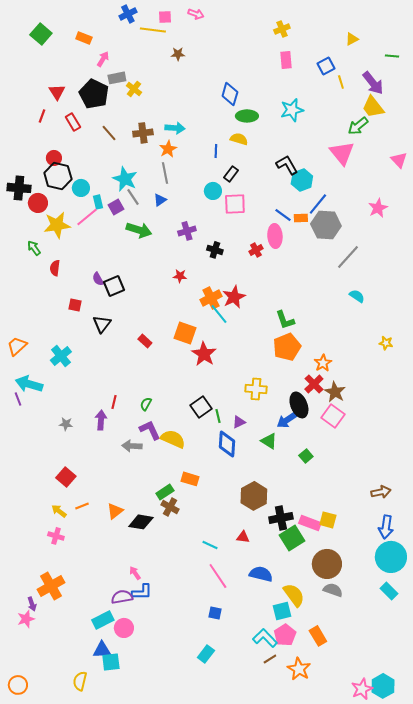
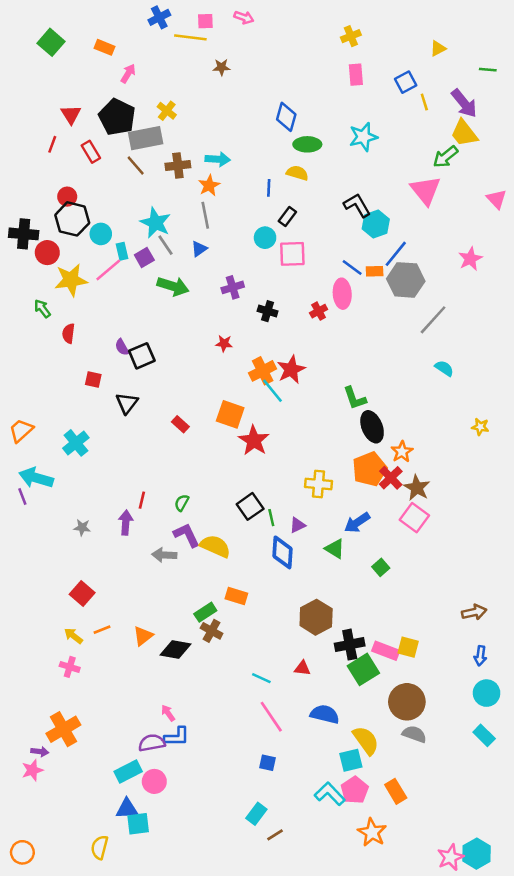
gray rectangle: (117, 78) -> (146, 138), moved, size x1.5
orange pentagon: (287, 347) -> (370, 469), moved
black ellipse: (299, 405) -> (372, 427), moved
blue arrow: (386, 527) -> (480, 656), size x0.7
cyan circle: (391, 557) -> (487, 693), size x0.7
purple arrow: (32, 604) -> (40, 752), turned -64
brown line: (270, 659) -> (275, 835), moved

